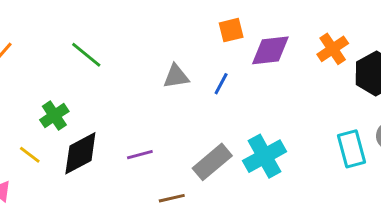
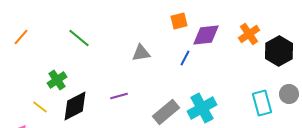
blue line: (221, 84) -> (185, 58), moved
purple line: (140, 155) -> (119, 96), moved

